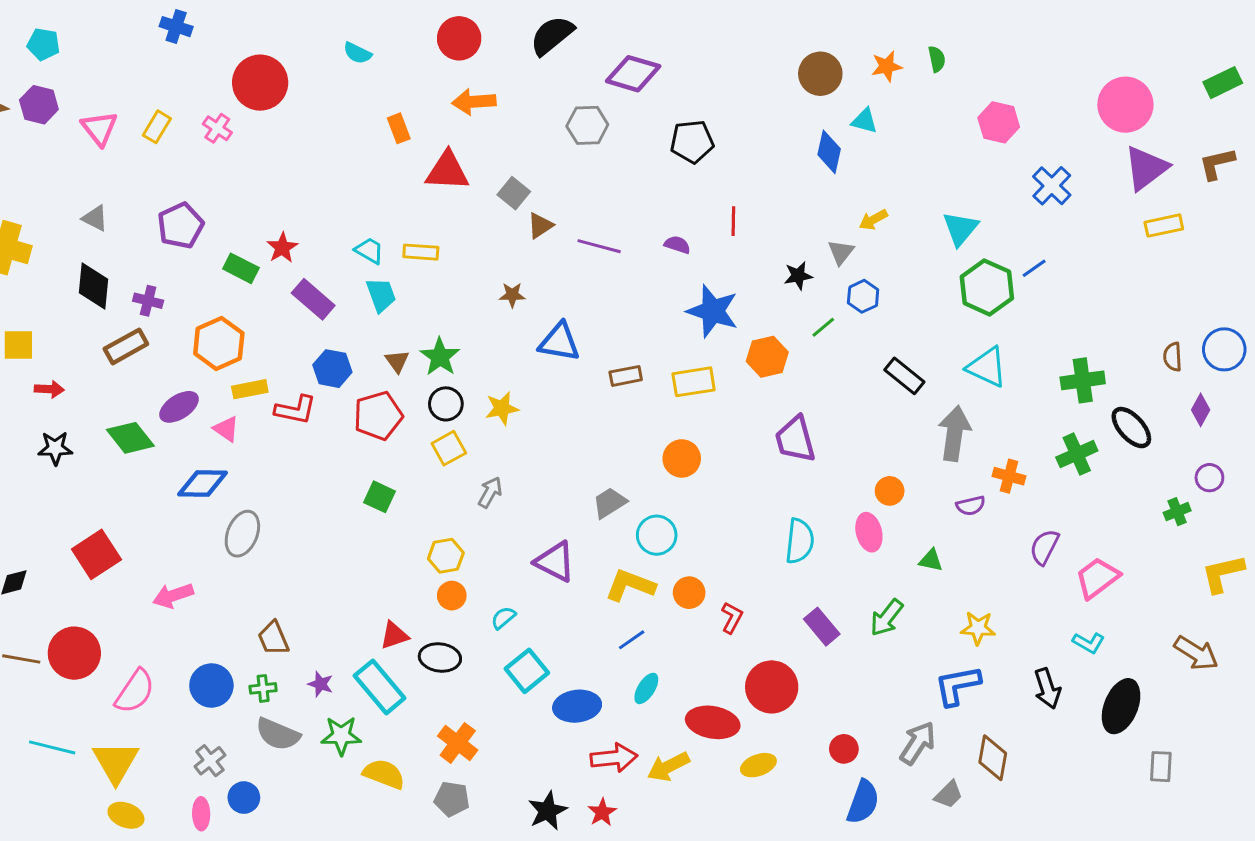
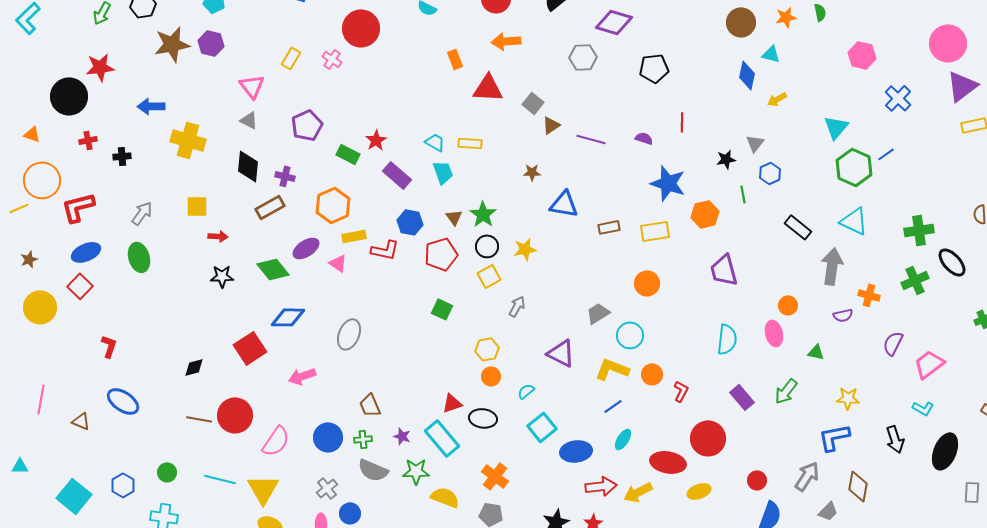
pink triangle: (99, 128) -> (252, 86), moved
yellow arrow: (873, 220) -> (777, 99), moved
green line: (823, 327) -> (743, 194), turned -60
blue diamond: (203, 484) -> (288, 317), moved

